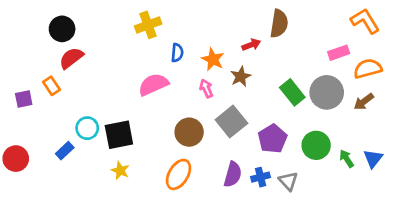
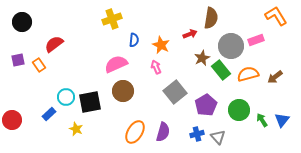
black circle: (62, 29) -> (22, 22), moved
orange semicircle: (368, 69) -> (248, 74), moved
brown star: (241, 77) -> (202, 58), moved
gray circle: (327, 92) -> (231, 46), moved
purple square: (24, 99) -> (18, 60), moved
brown circle: (189, 132) -> (123, 91), moved
yellow star: (120, 170) -> (76, 129), moved
purple semicircle: (233, 174) -> (163, 132), moved

